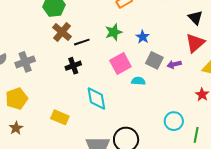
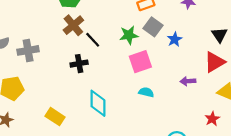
blue star: (143, 37) -> (175, 39), moved
black line: (82, 42) -> (93, 40), turned 56
gray square: (154, 60) -> (153, 27), moved
pink square: (120, 64) -> (140, 62), moved

